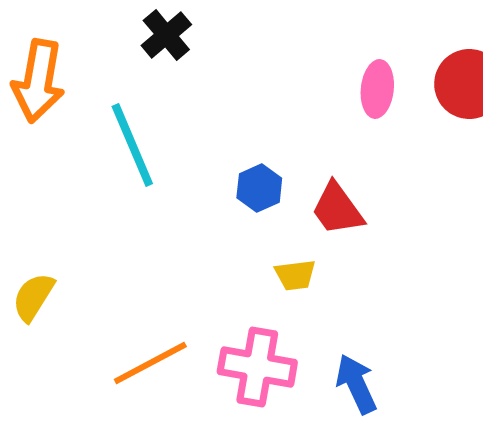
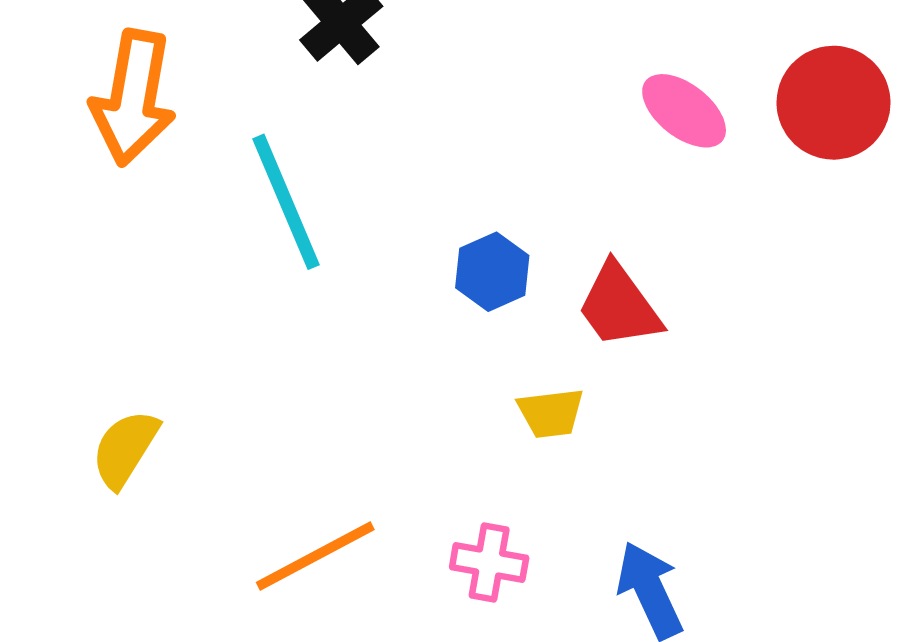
pink ellipse: (377, 89) -> (684, 111), turned -58
pink cross: (257, 367) -> (489, 562), size x0.6

